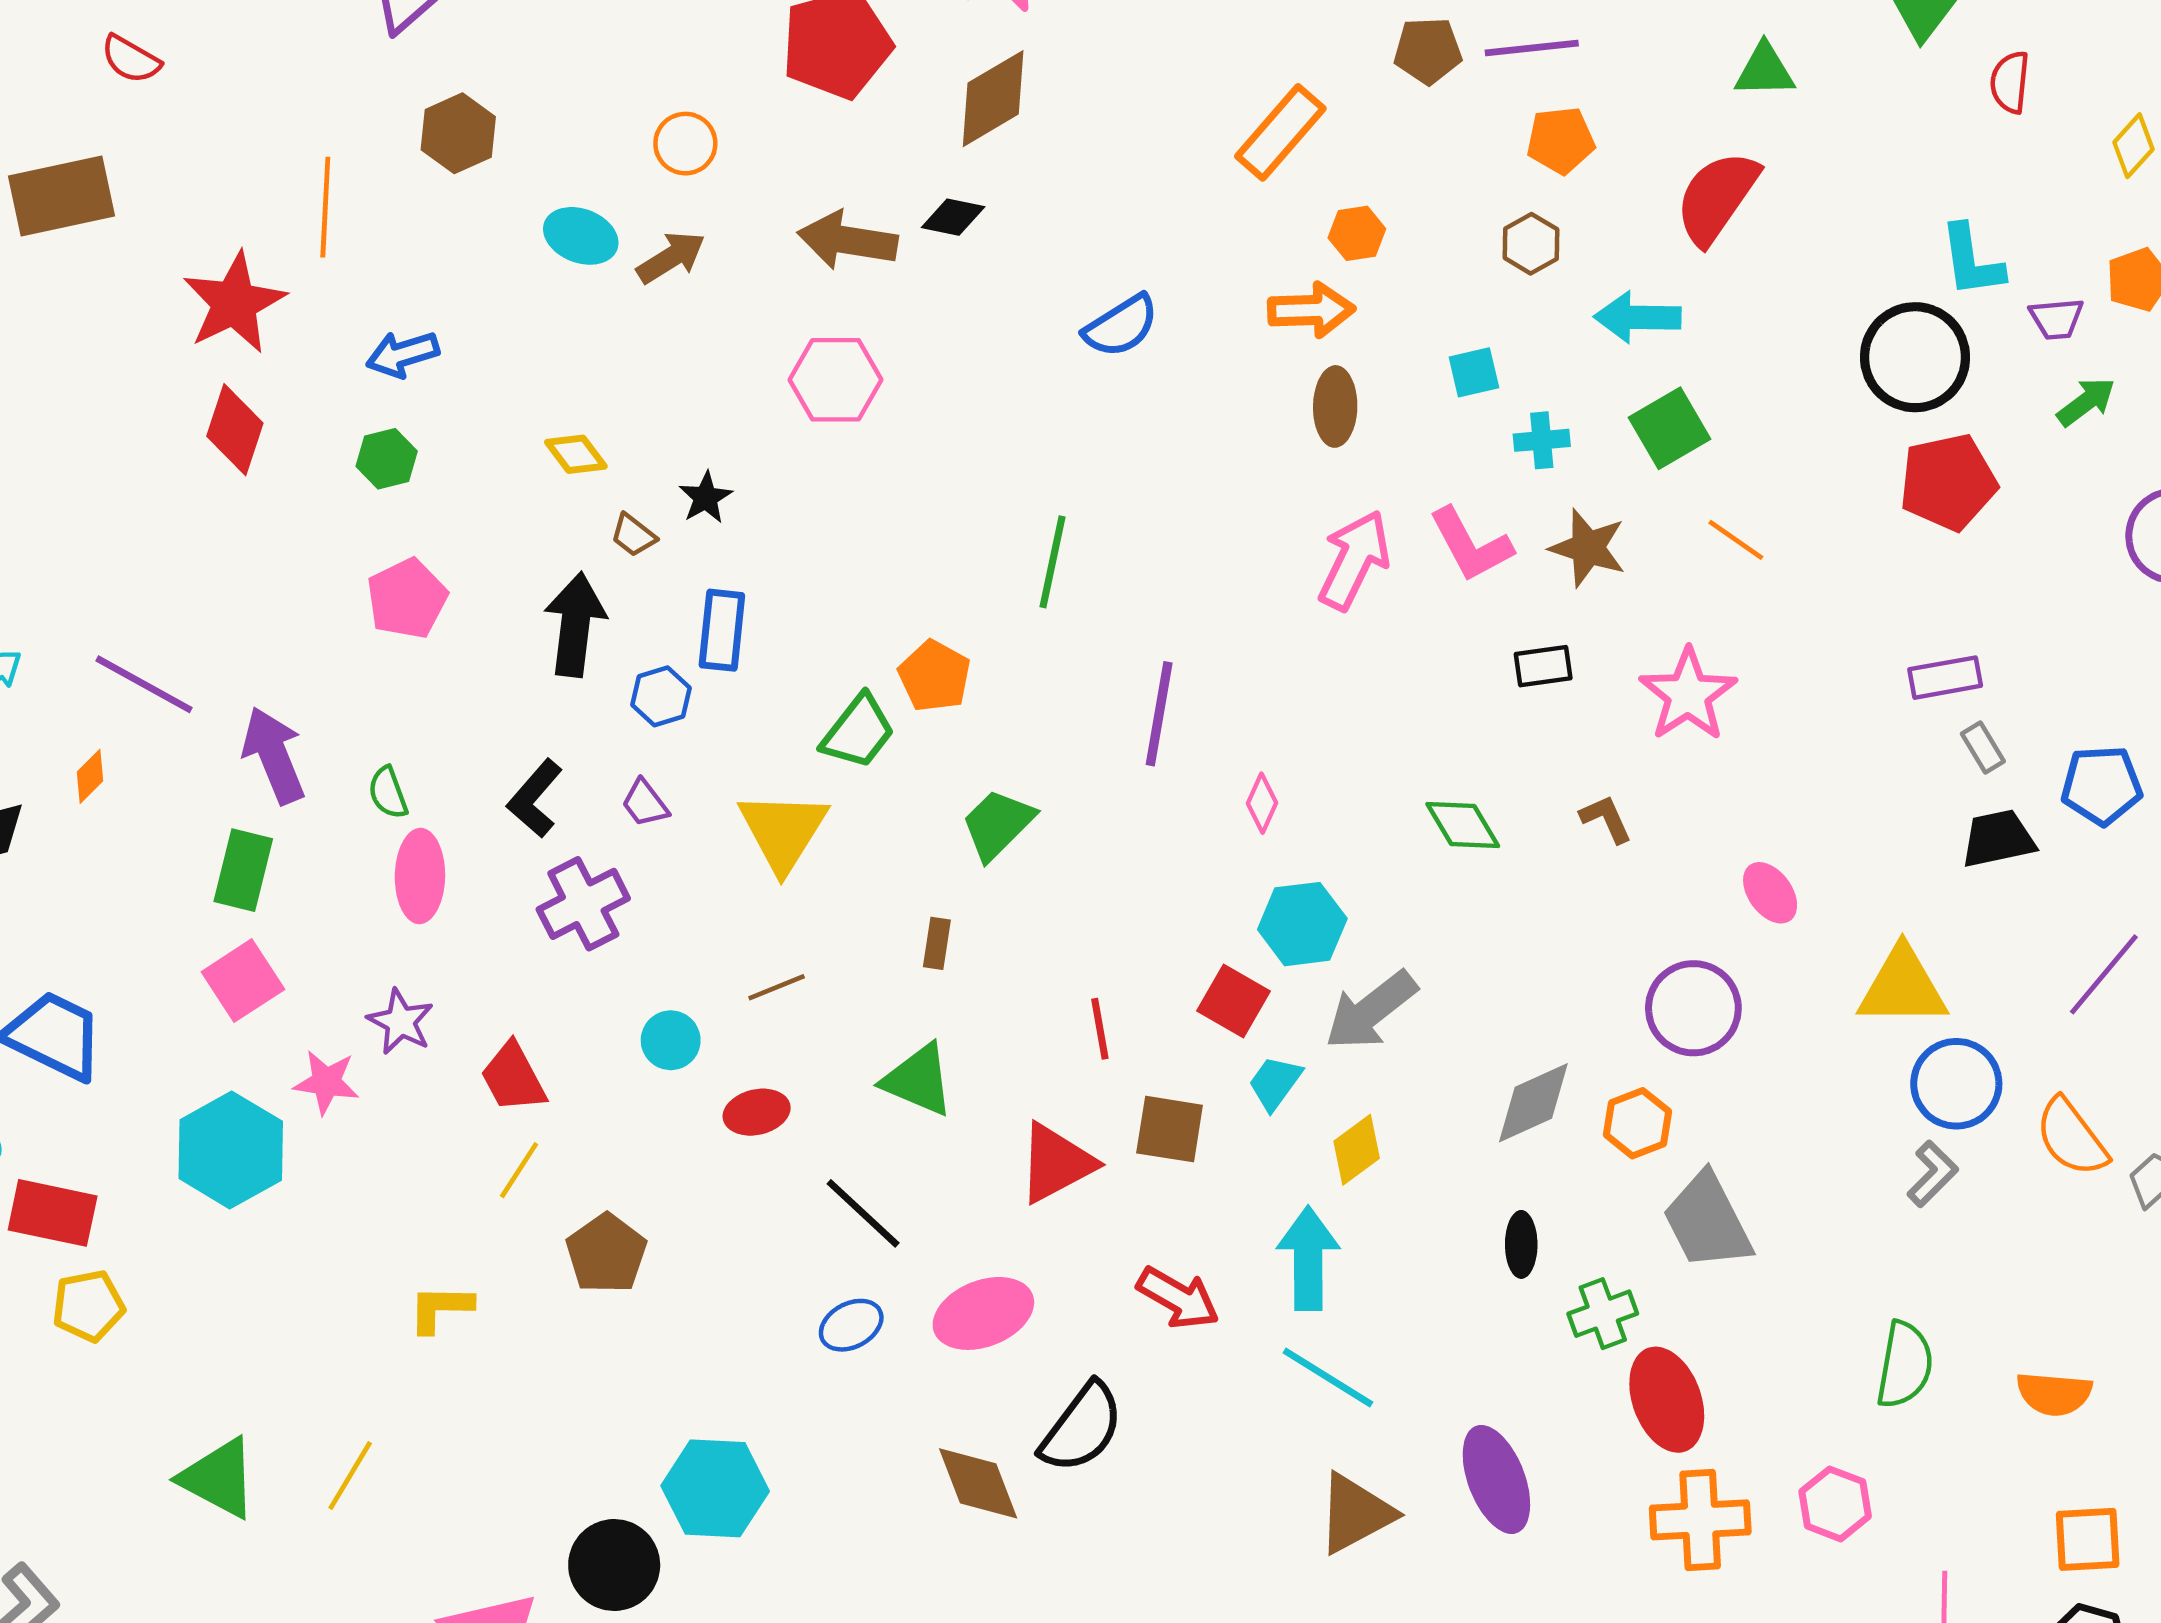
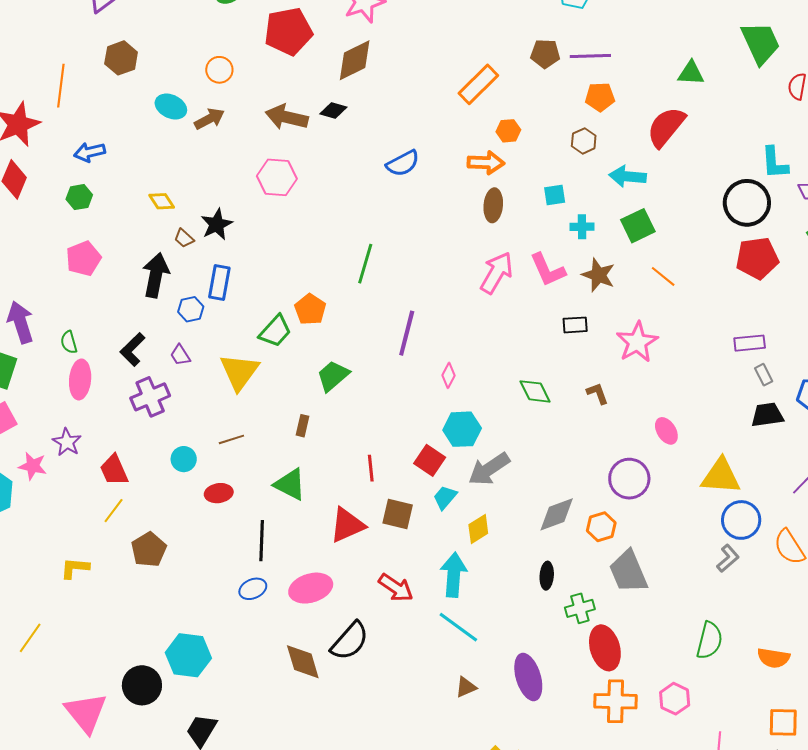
black star: (706, 498) -> (217, 224), size x1.4
black line: (863, 1213) -> (262, 541), turned 45
brown triangle: (1355, 1513) -> (466, 687), size x0.6

